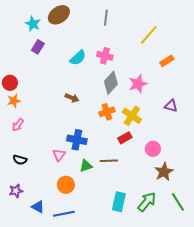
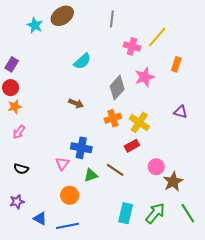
purple rectangle: (38, 47) -> (12, 64), moved
pink cross: (105, 56) -> (132, 46), moved
orange rectangle: (167, 61) -> (176, 64), turned -40
pink star: (138, 84) -> (145, 77), moved
pink circle: (153, 149) -> (156, 167), moved
brown line: (109, 161) -> (115, 170), turned 36

